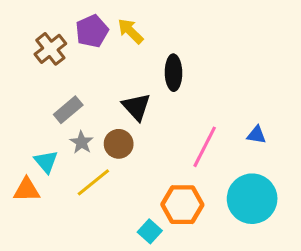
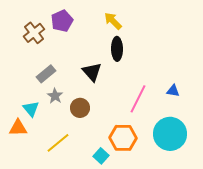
yellow arrow: (130, 31) -> (113, 21), moved
brown circle: (119, 144) -> (80, 108), moved
yellow line: (93, 182) -> (58, 143), moved

